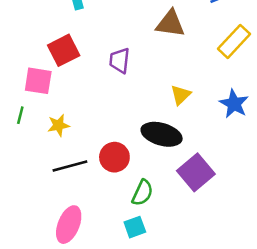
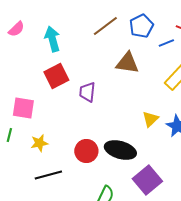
red square: (64, 50) -> (56, 76), moved
yellow triangle: (181, 95) -> (150, 119), moved
red circle: (114, 157) -> (86, 151), moved

